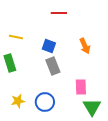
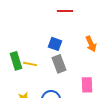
yellow line: (16, 37) -> (30, 64), moved

